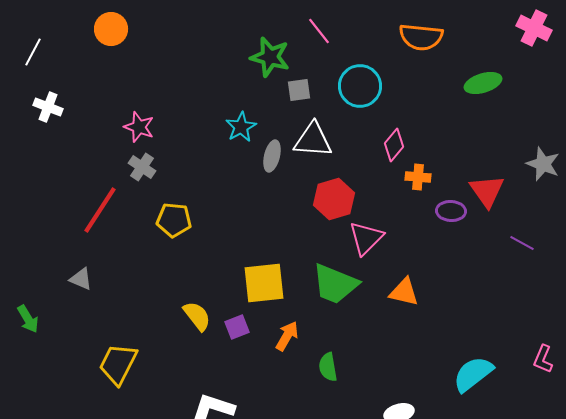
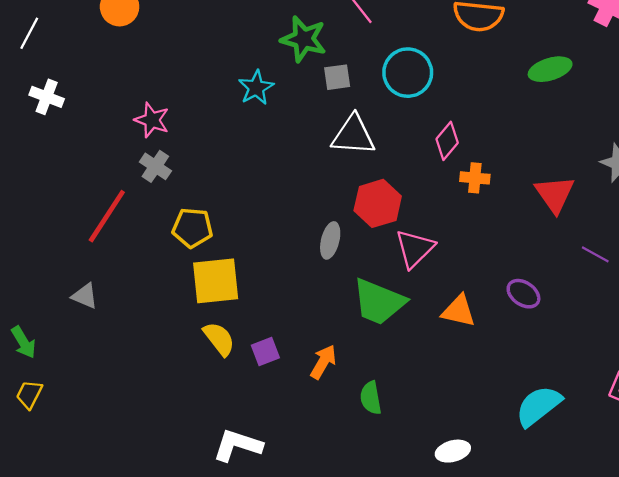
cyan star: (241, 127) -> (256, 88), moved
gray ellipse: (272, 156) -> (330, 240), moved
purple ellipse: (451, 211) -> (523, 294), moved, turned 32
yellow square: (264, 283) -> (216, 281), moved
yellow trapezoid: (118, 364) -> (29, 394), moved, size x0.6

